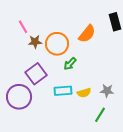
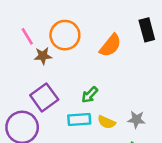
orange circle: (57, 44) -> (65, 35), moved
green arrow: (70, 64) -> (90, 95), moved
yellow semicircle: (84, 93) -> (107, 122), turned 40

